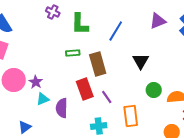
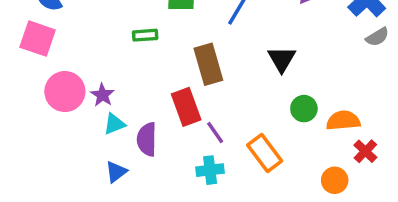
green rectangle: (73, 53) -> (145, 35), moved
purple line: (107, 97) -> (215, 132), moved
orange rectangle: (131, 116) -> (265, 153), turned -30
blue triangle: (25, 127) -> (116, 172), moved

